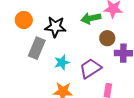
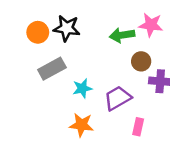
black star: (55, 27) -> (67, 28), moved
gray rectangle: (37, 48) -> (52, 69), turned 35

